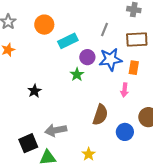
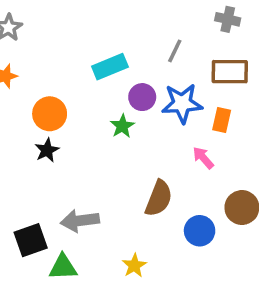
orange circle: (44, 25) -> (50, 114), moved
pink arrow: (124, 90) -> (203, 158), turned 128

